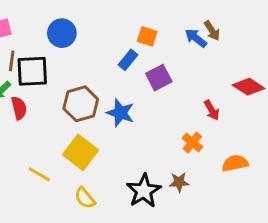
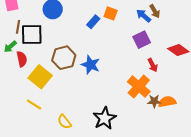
blue rectangle: (128, 60) -> (93, 22), moved
purple square: (159, 78) -> (142, 40), moved
orange cross: (192, 142) -> (139, 87), size x1.6
yellow square: (81, 152) -> (40, 77), moved
brown star: (179, 182) -> (154, 101), moved

